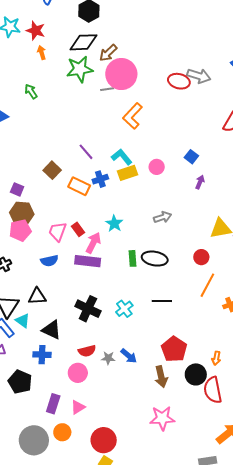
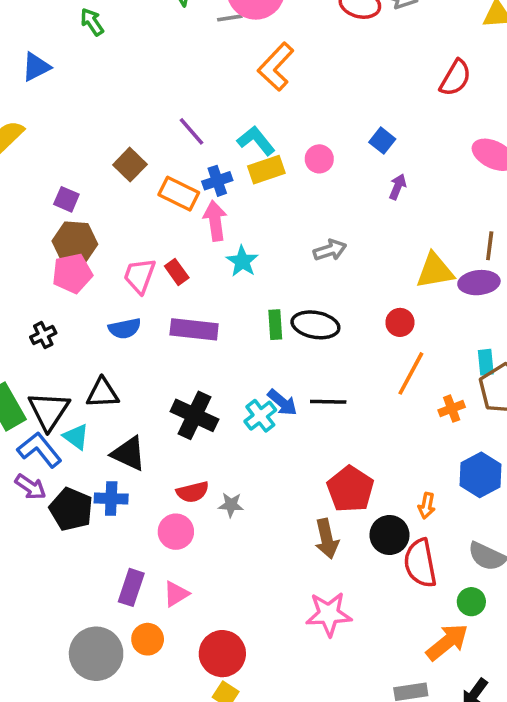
pink arrow: (93, 243) -> (215, 221), moved, turned -35
blue arrow: (129, 356) -> (282, 402), moved
black pentagon: (20, 382) -> (71, 509), moved

